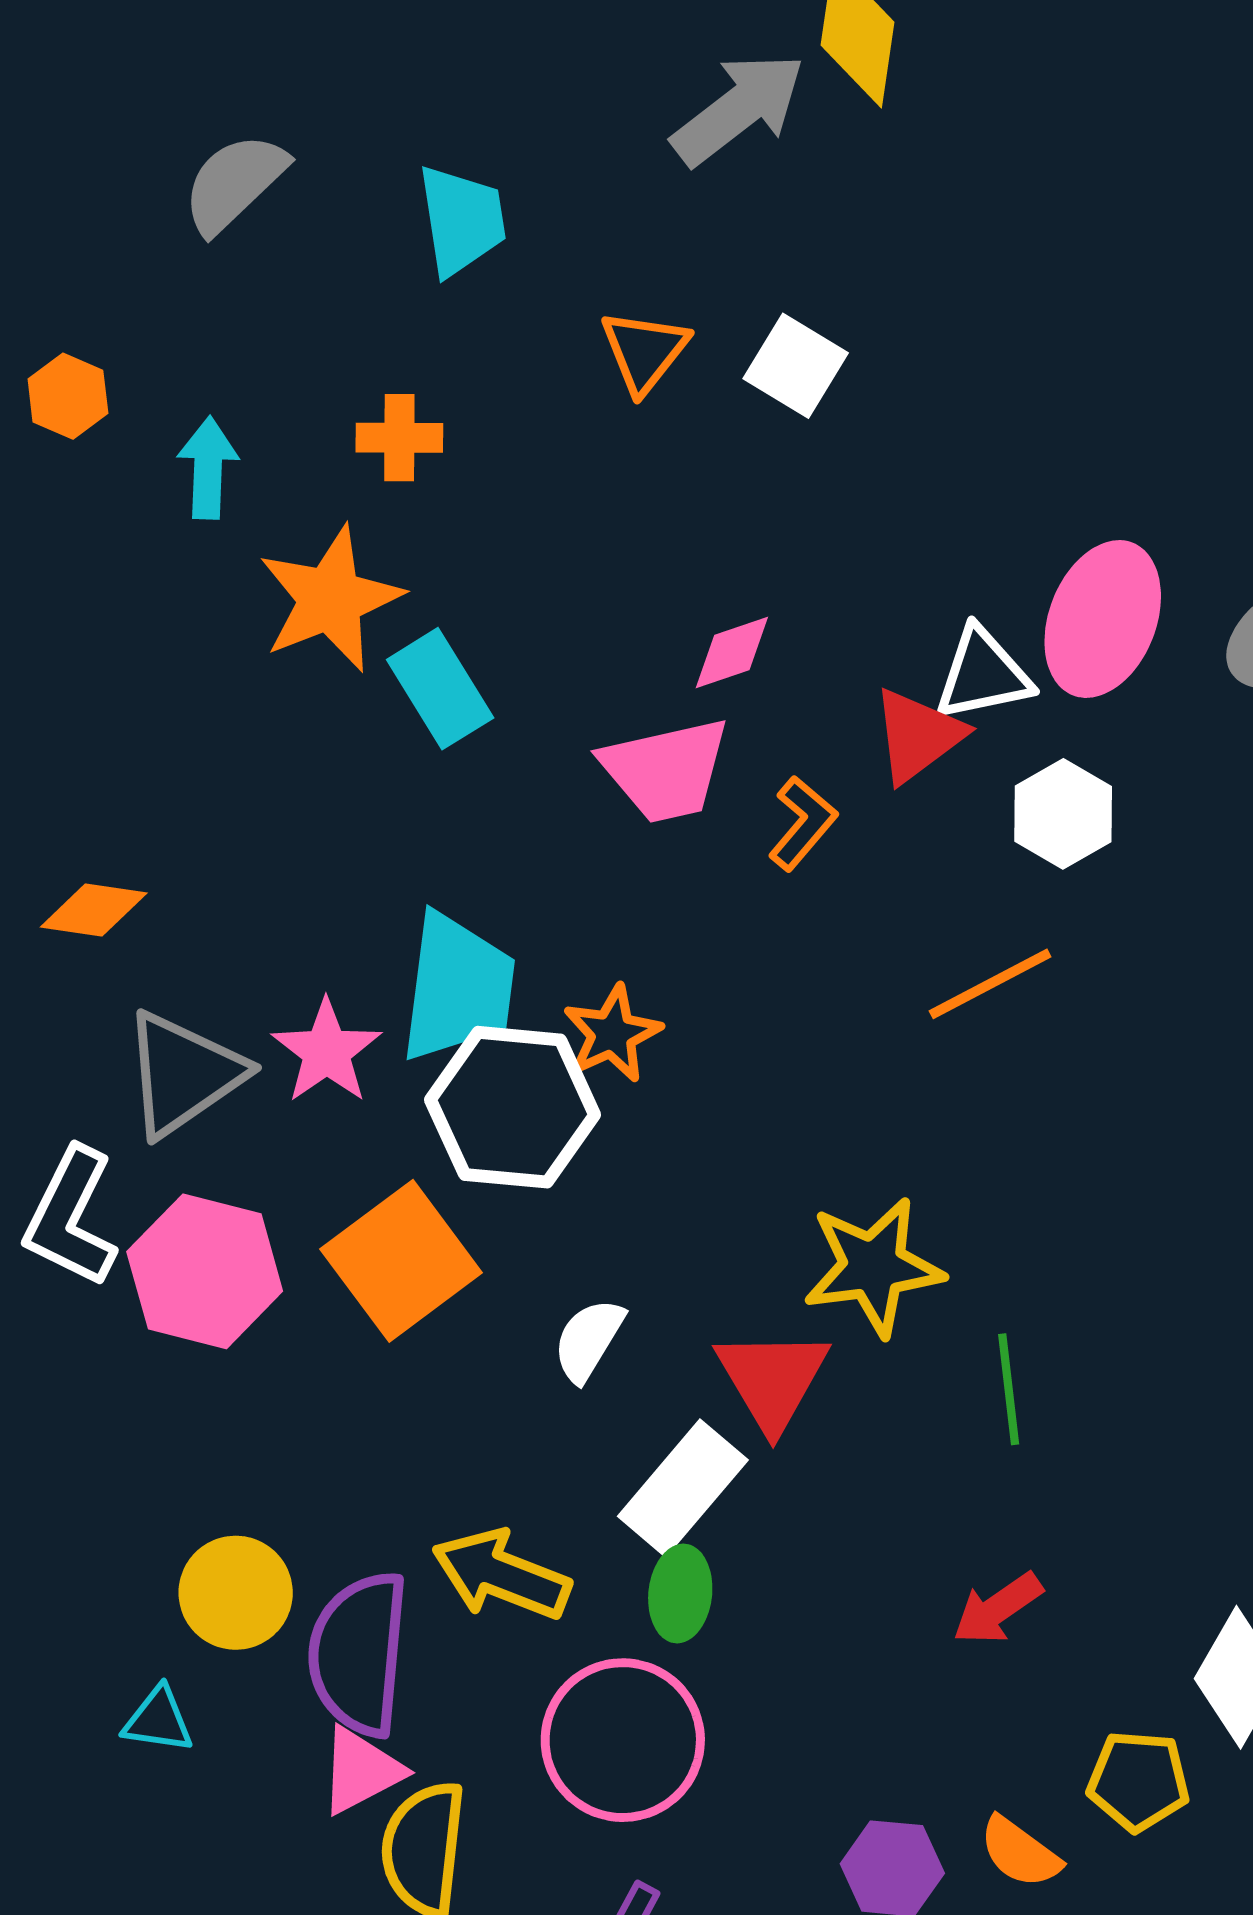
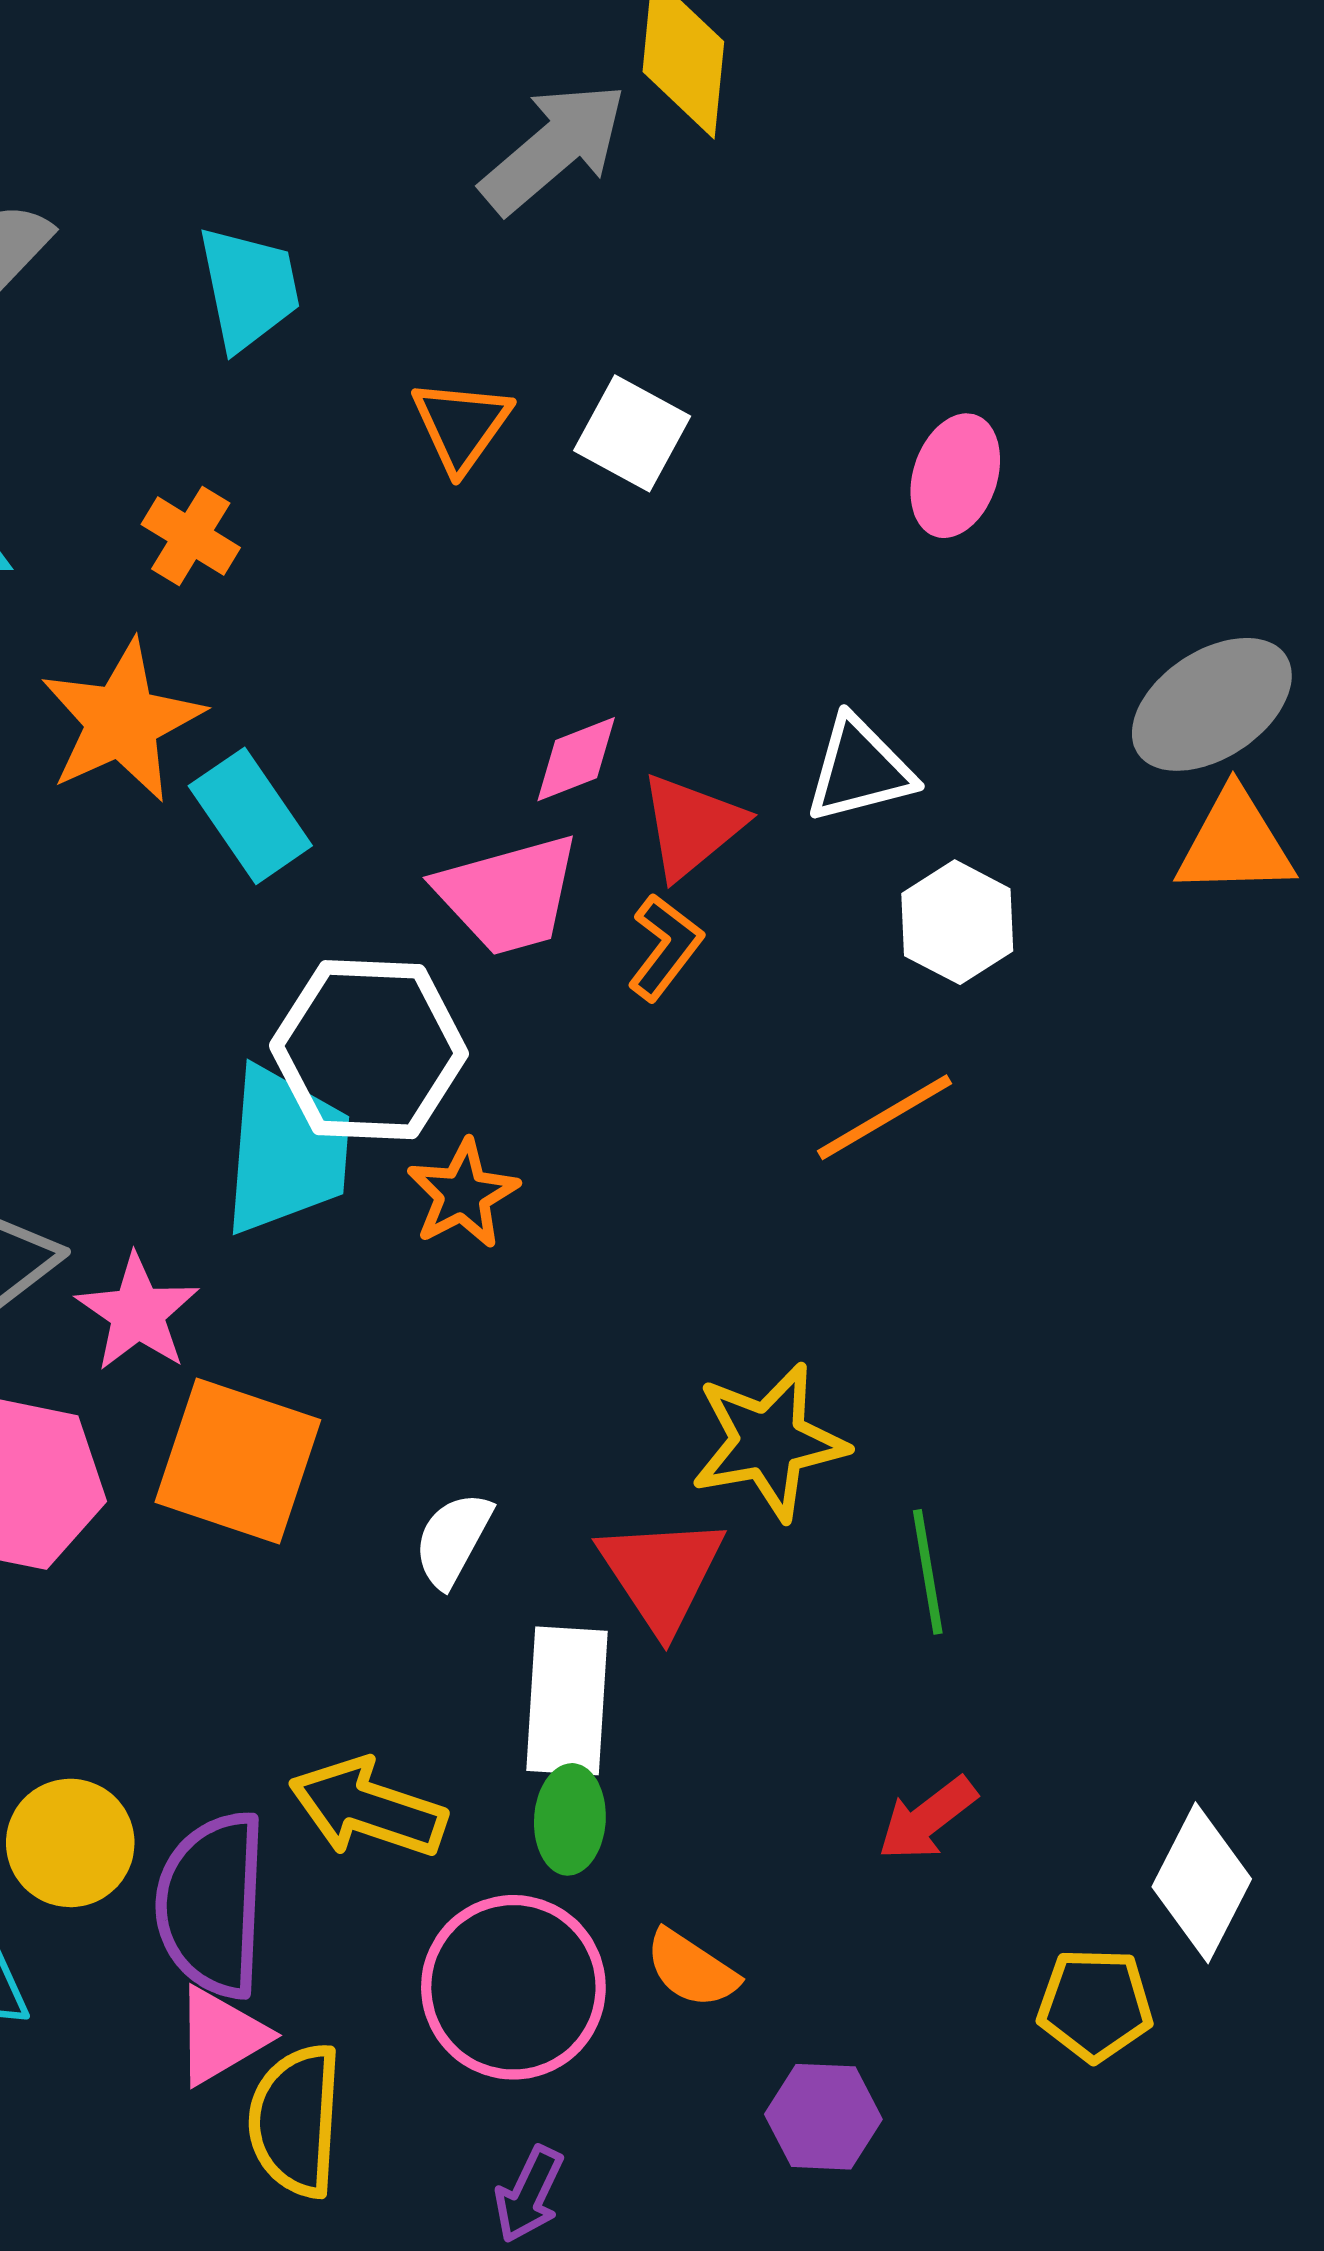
orange cross: (399, 438) -> (191, 536), turned 34
pink ellipse: (1103, 619) -> (955, 476), moved, size x0.7
red triangle: (918, 735) -> (692, 826), moved
pink star: (327, 1051) -> (138, 1313), moved
white hexagon: (513, 1107) -> (369, 1050), moved
orange square: (401, 1261) -> (238, 1461), turned -32
white rectangle: (683, 1488) -> (567, 1701), turned -34
orange semicircle: (1020, 1852) -> (691, 1969), moved

